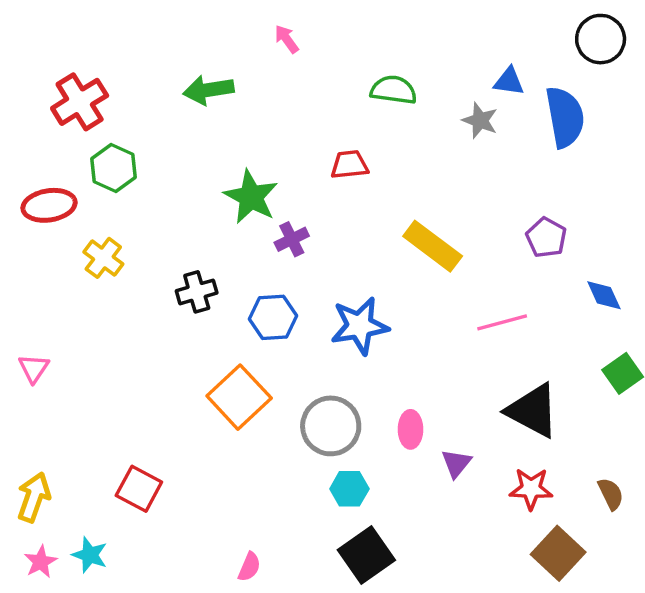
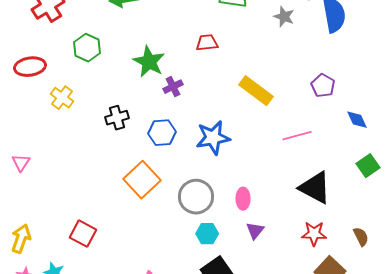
green hexagon: (114, 168) -> (87, 48), moved
purple triangle: (456, 463) -> (255, 231), moved

